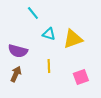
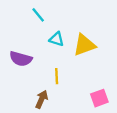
brown arrow: (16, 74) -> (42, 99), moved
pink square: (81, 77) -> (99, 98), moved

